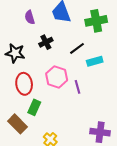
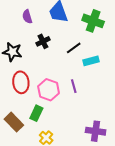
green cross: (96, 21) -> (93, 21), turned 30
pink hexagon: (57, 77) -> (49, 90), moved
green rectangle: (34, 107) -> (36, 113), moved

